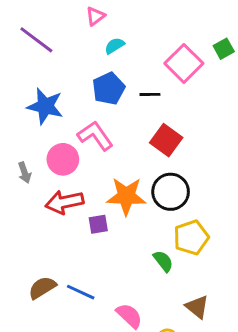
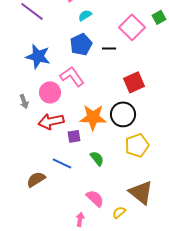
red square: (166, 140) -> (134, 82), moved, turned 30
green semicircle: (163, 261) -> (97, 158), moved
blue line: (81, 292) -> (62, 163), moved
brown triangle: (197, 307) -> (141, 192), size x1.5

